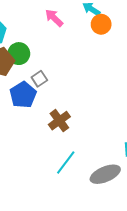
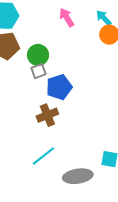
green circle: (19, 54) -> (38, 55), moved
blue pentagon: (23, 95) -> (59, 87), moved

